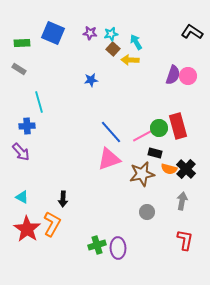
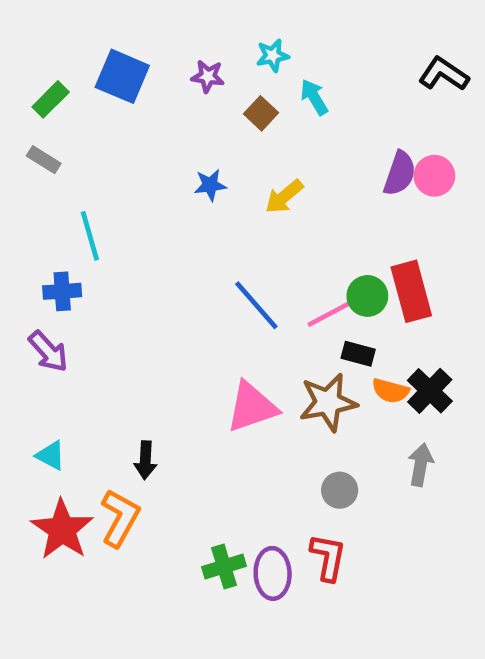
cyan star: (111, 34) -> (273, 56), moved
green rectangle: (22, 43) -> (51, 99), turned -42
yellow arrow: (130, 60) -> (284, 197), moved, turned -42
pink triangle: (109, 159) -> (252, 407), moved
red L-shape: (185, 240) -> (328, 557), moved

